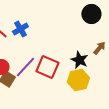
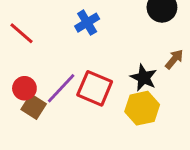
blue cross: (20, 29) -> (87, 23), moved

